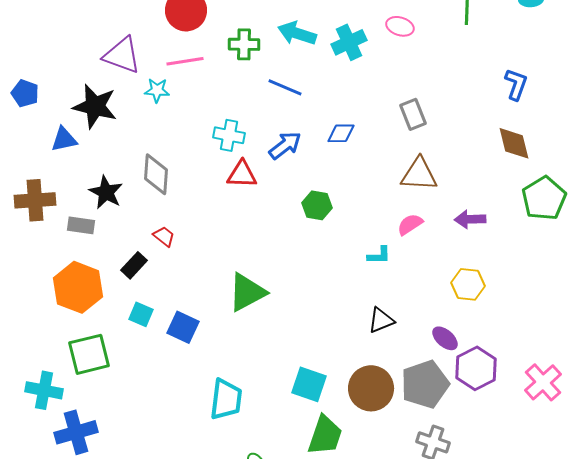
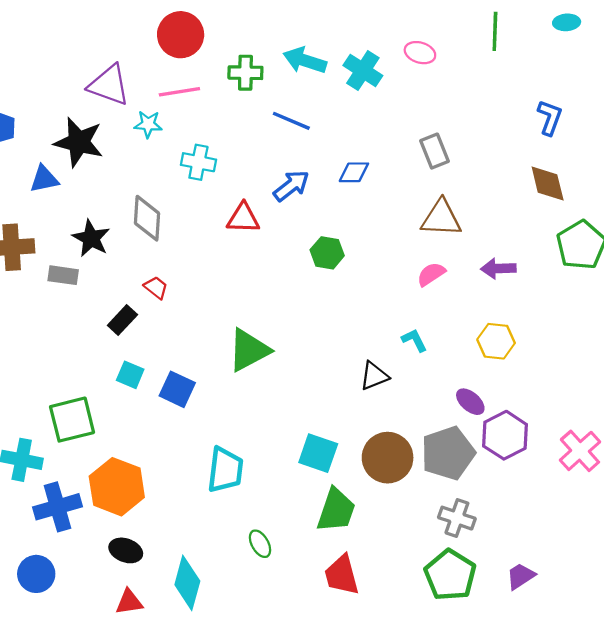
cyan cross: (349, 42) -> (363, 70), turned -32
cyan cross: (229, 135) -> (198, 162), moved
cyan L-shape: (379, 255) -> (414, 340), moved, turned -115
orange hexagon: (78, 287) -> (117, 487), moved
black triangle: (381, 320) -> (374, 376), moved

